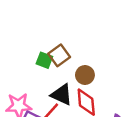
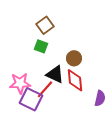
brown square: (59, 55) -> (45, 25), moved

